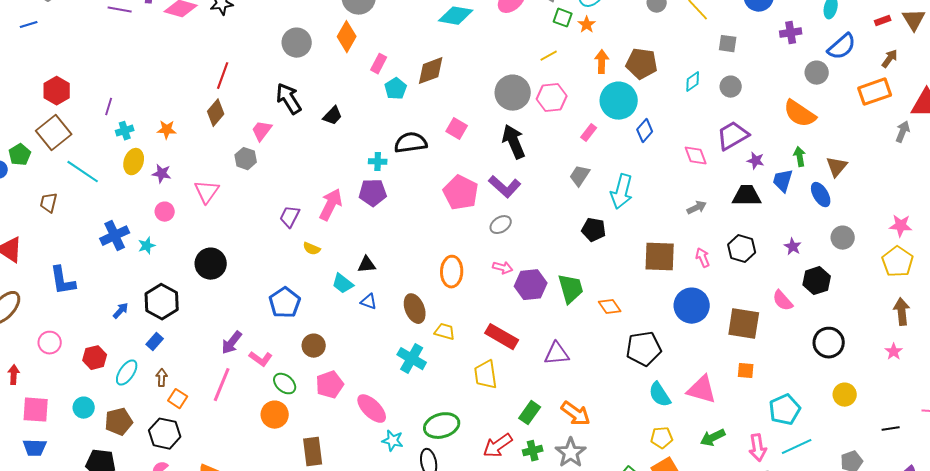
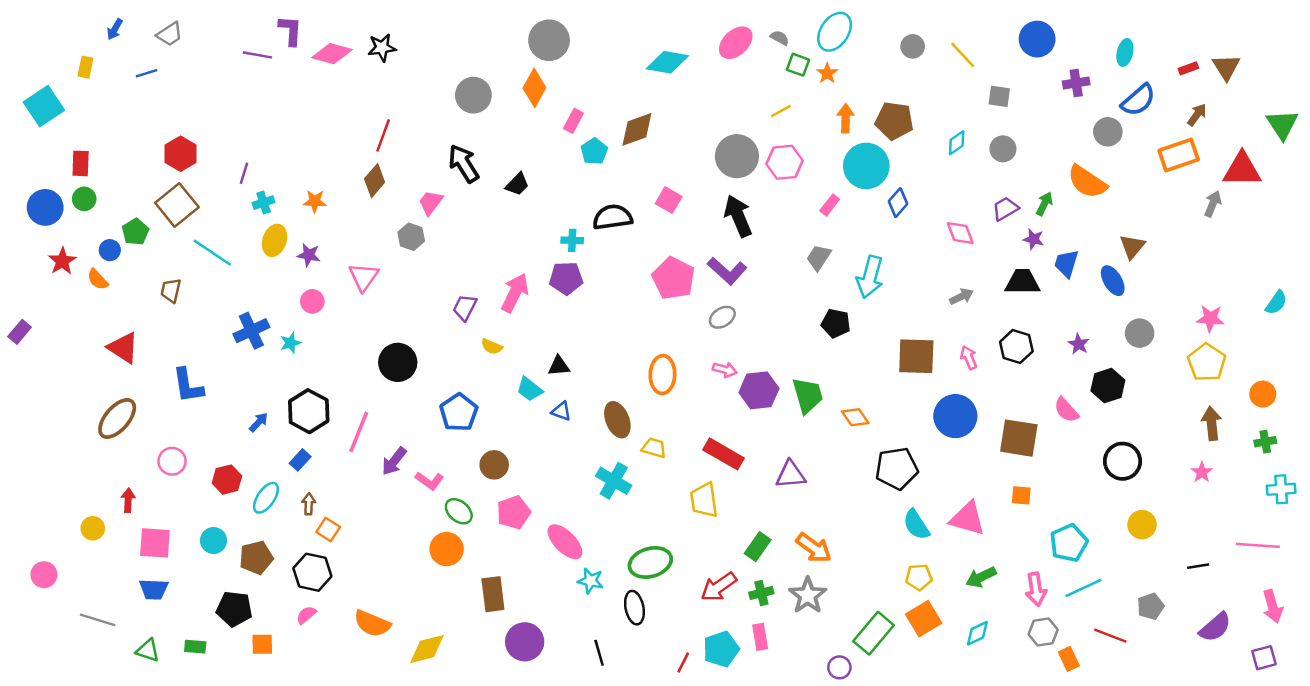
purple trapezoid: (733, 136) -> (1005, 209), size x0.7
green arrow: (800, 157) -> (1044, 204), moved, turned 36
black circle: (211, 264) -> (398, 362), moved
pink line: (222, 385) -> (359, 432), moved

